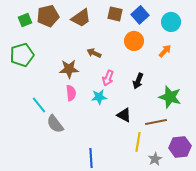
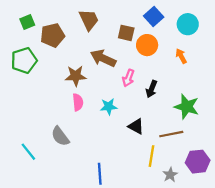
brown square: (115, 14) -> (126, 33), moved
brown pentagon: (48, 16) -> (53, 35), moved
brown trapezoid: (81, 18) -> (89, 20), turned -80
orange arrow: (165, 51) -> (181, 56), turned -72
brown arrow: (94, 53) -> (103, 58), size x1.6
pink arrow: (108, 78) -> (128, 78), moved
cyan line: (39, 105) -> (28, 152), moved

